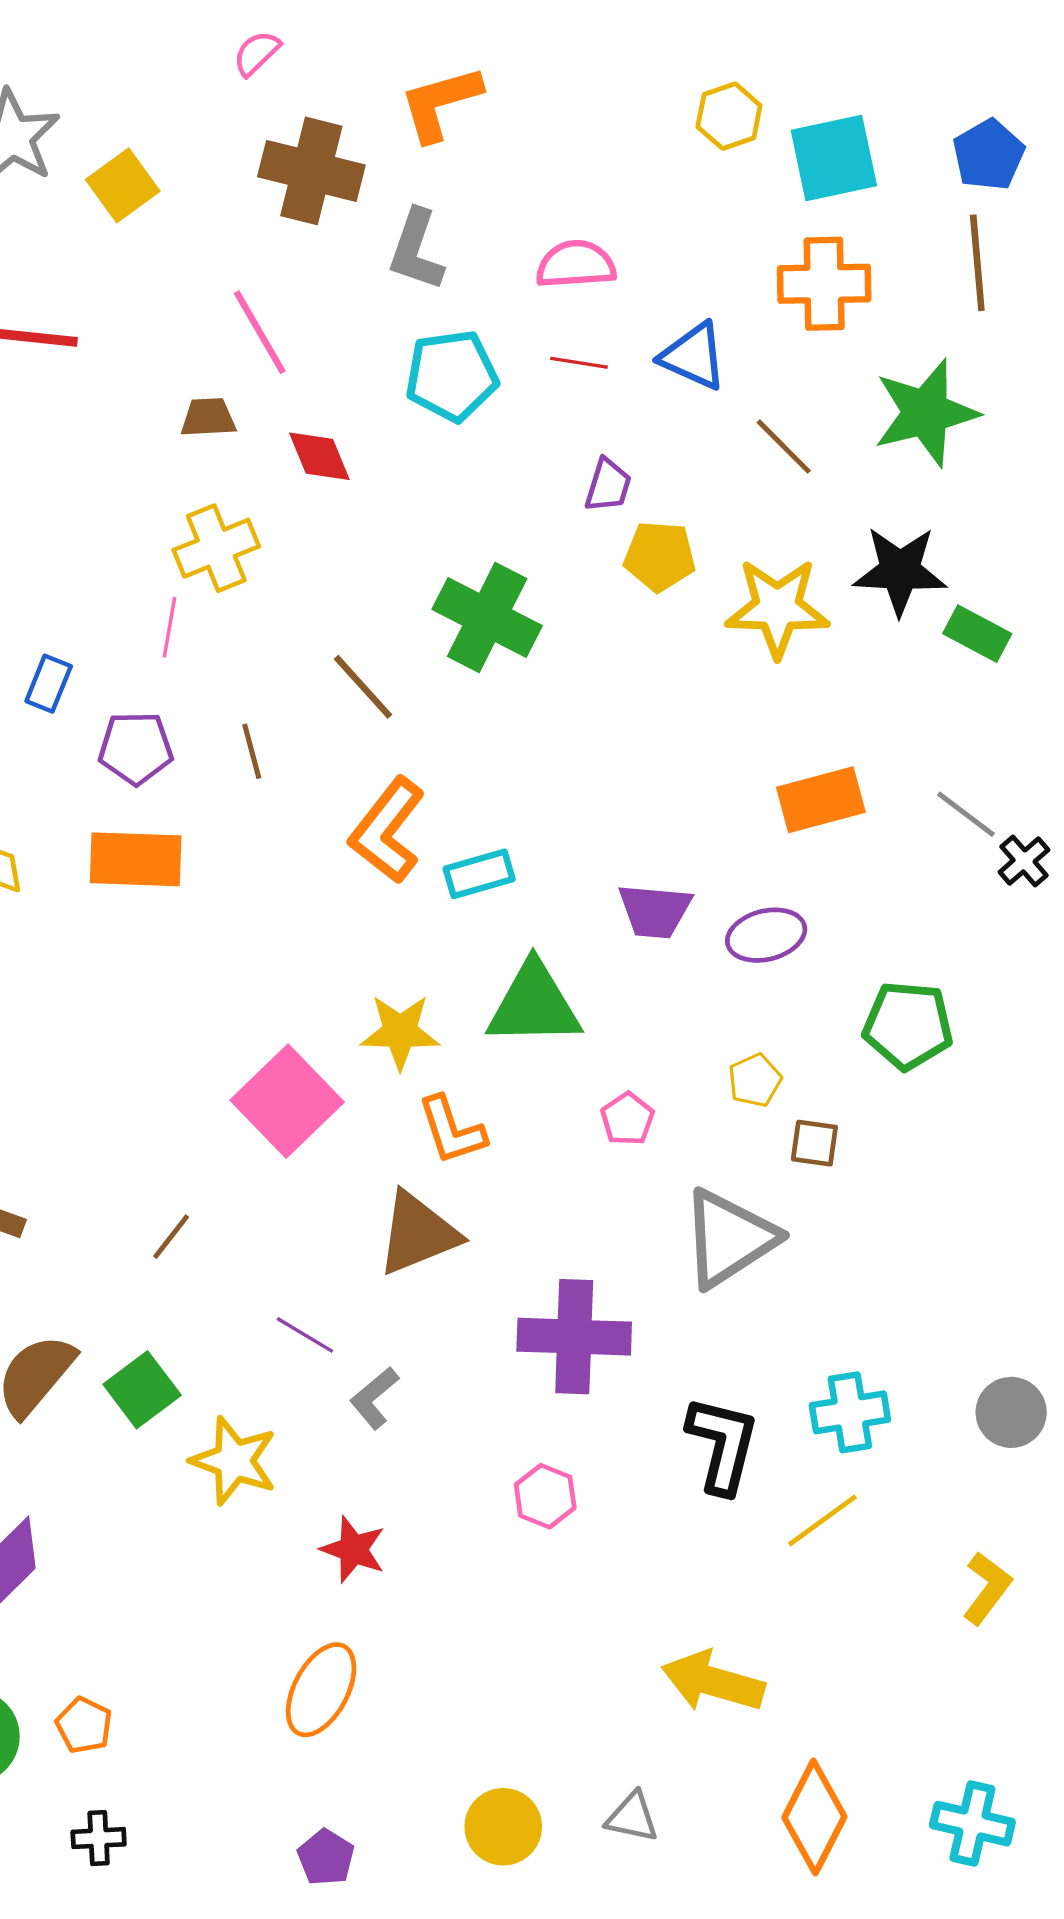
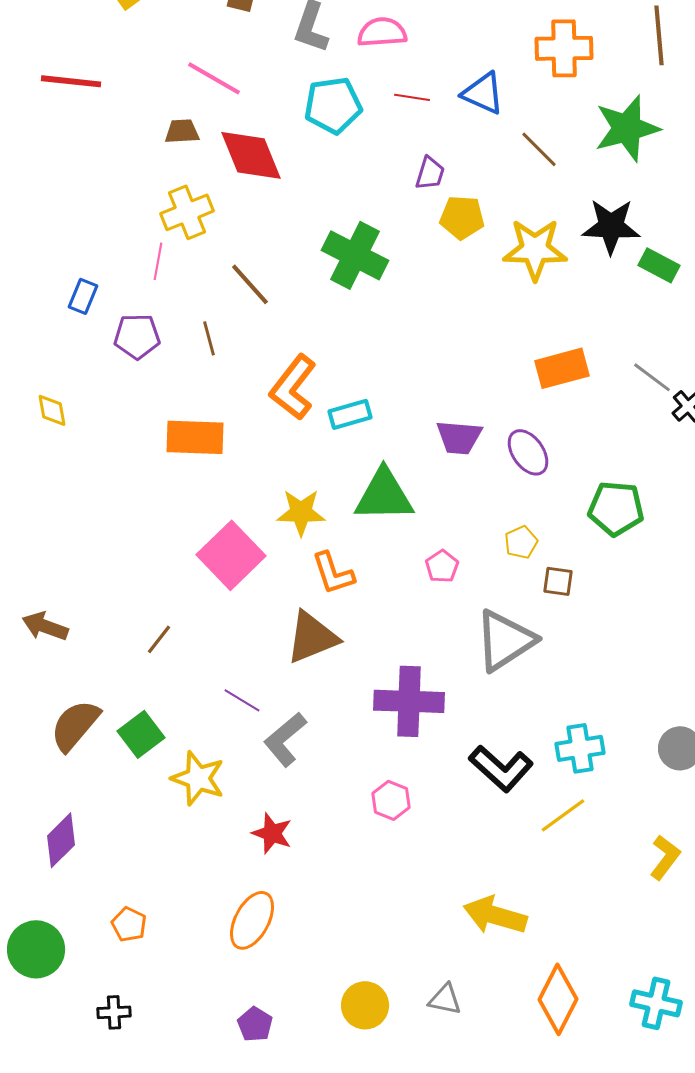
pink semicircle: (576, 264) -> (382, 32), moved
pink line: (260, 332) -> (214, 78), turned -30
red diamond: (319, 456) -> (251, 155), size x1.6
brown line: (363, 687) -> (250, 284), moved
orange rectangle: (136, 859) -> (195, 437), moved
purple ellipse: (766, 935) -> (528, 452), turned 69
gray L-shape: (374, 1398) -> (285, 739), size x1.4
black L-shape: (723, 1445) -> (501, 768), turned 118
orange pentagon: (84, 1725) -> (129, 924), moved

